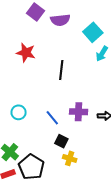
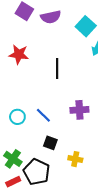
blue line: (52, 118) -> (43, 115), moved
black square: (61, 141) -> (50, 143), moved

